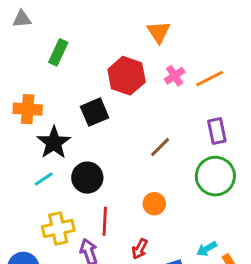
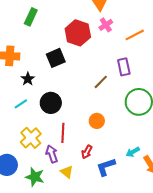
pink cross: (175, 76) -> (106, 25), moved
purple rectangle: (217, 131) -> (124, 67), moved
black star: (54, 143) -> (28, 79), size x0.6
yellow cross: (58, 228) -> (31, 138), turned -30

